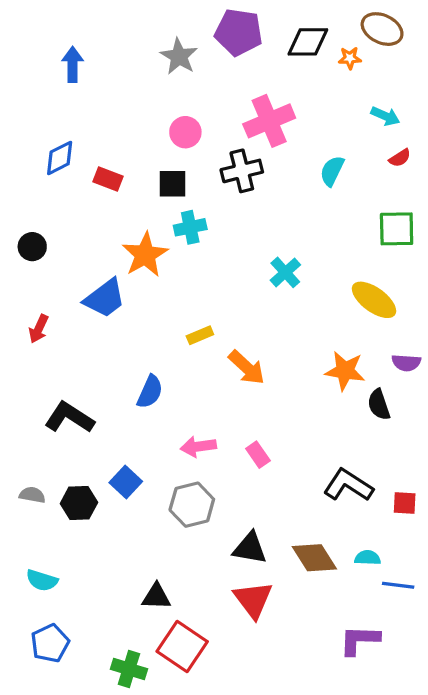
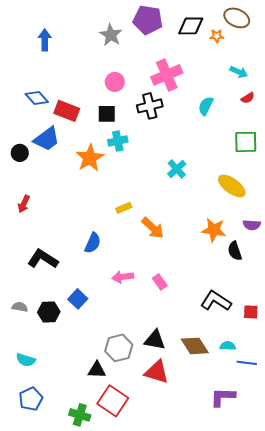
blue diamond: (60, 158) -> (37, 98), turned 75
red rectangle: (108, 179) -> (67, 111), size x1.4
blue trapezoid: (105, 298) -> (47, 139), moved
gray hexagon: (192, 505) -> (119, 348), moved
red triangle: (253, 600) -> (157, 372), turned -36

